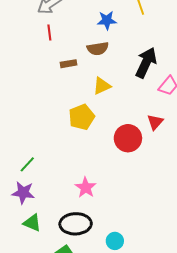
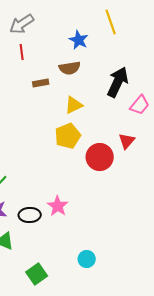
blue star: (107, 20) -> (79, 40), turned 30
yellow pentagon: (82, 117) -> (68, 136), moved
black ellipse: (76, 224) -> (30, 215), moved, size x0.7

